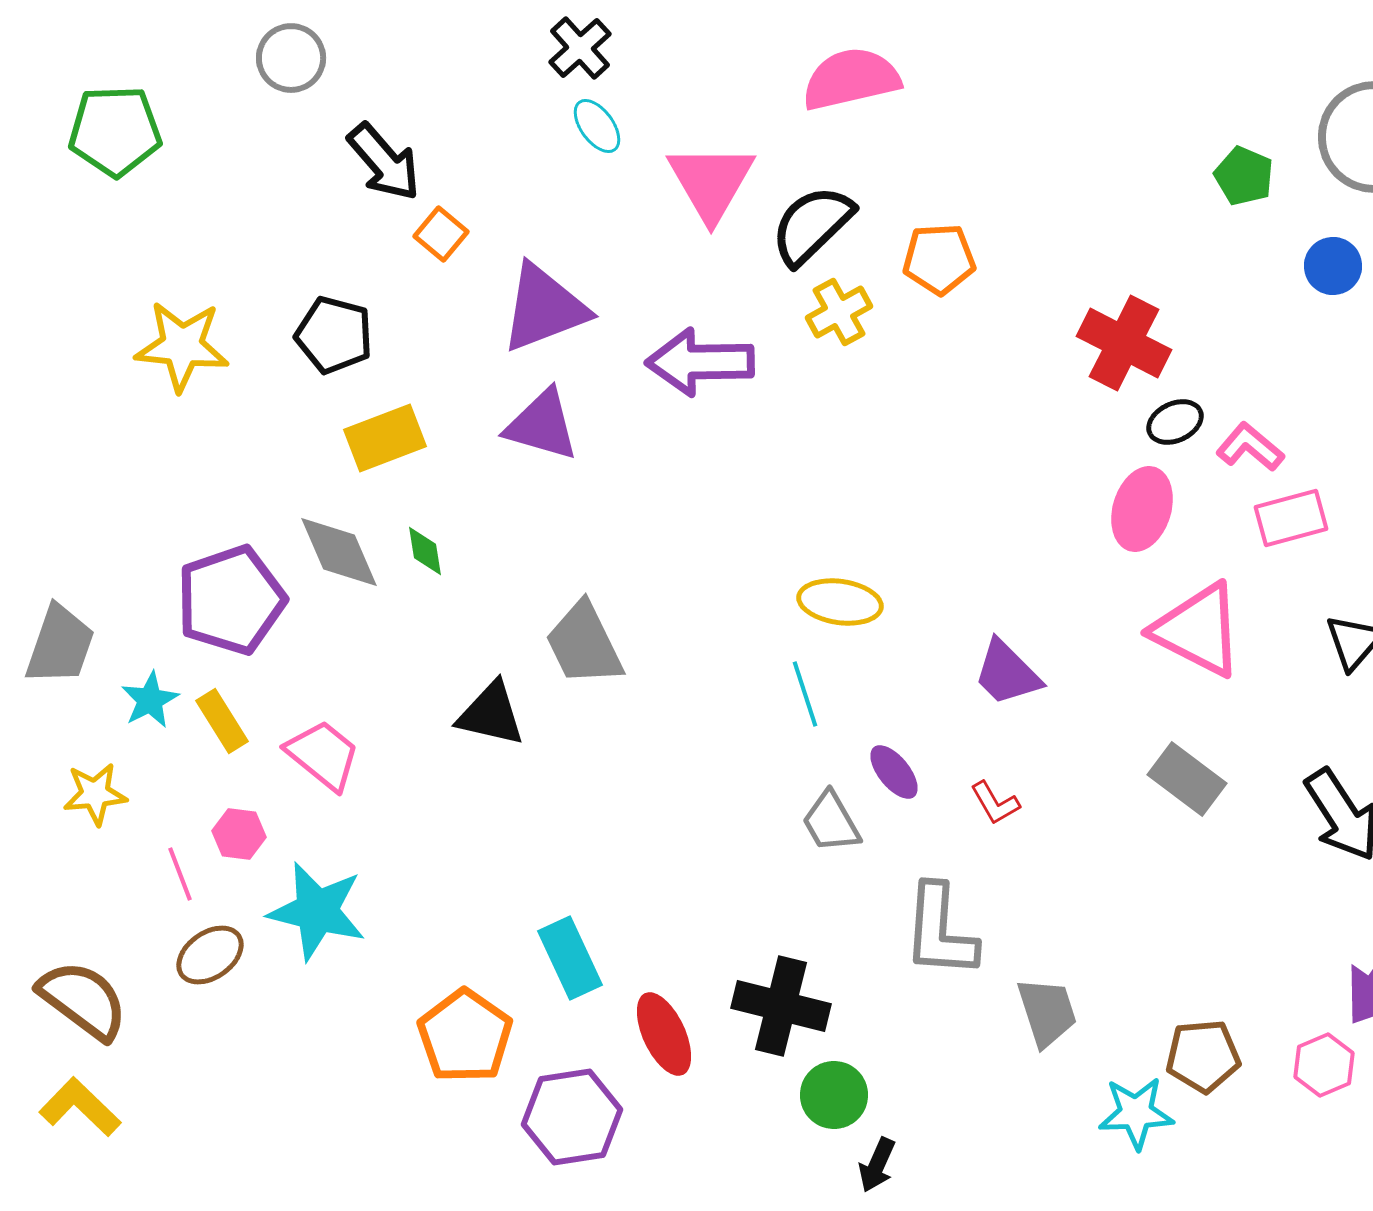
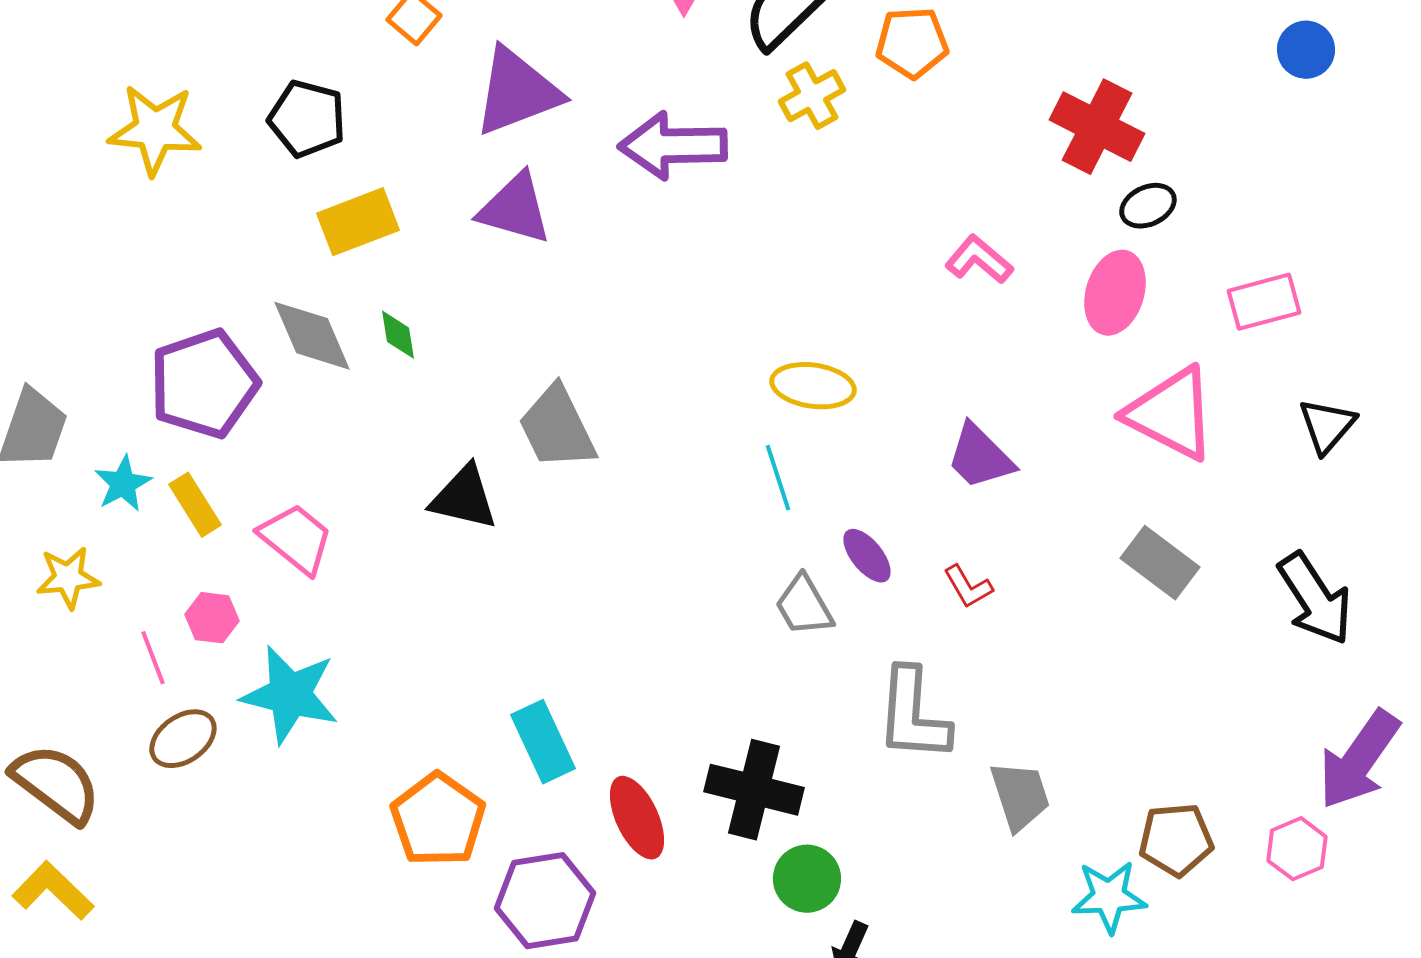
pink L-shape: (1250, 447) -> (979, 260), moved

